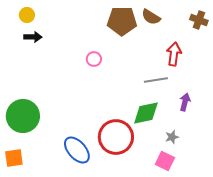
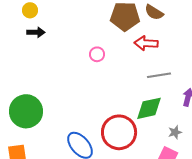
red arrow: (174, 54) -> (146, 43), moved, turned -95

